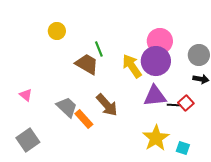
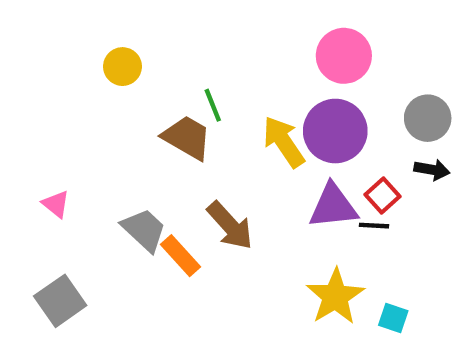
pink circle: (160, 41) -> (344, 56), moved
red square: (186, 103) -> (383, 195), moved

